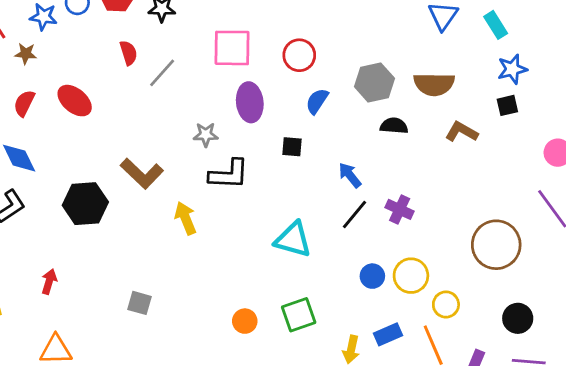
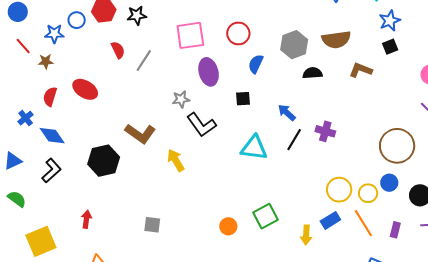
black L-shape: (229, 174) -> (201, 125), turned 60
cyan triangle: (293, 240) -> (254, 148), moved
blue circle: (372, 276) -> (389, 183), moved
yellow circle: (411, 276) -> (339, 190), moved

